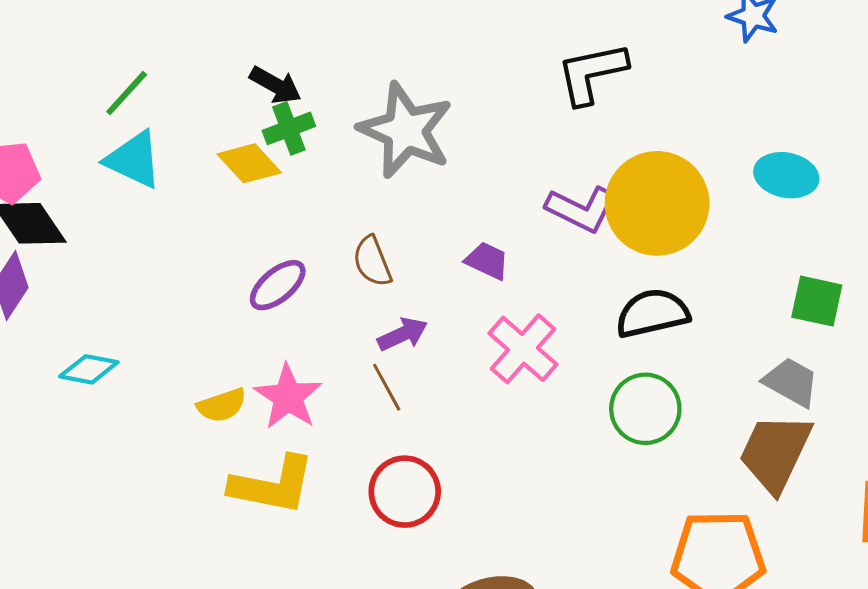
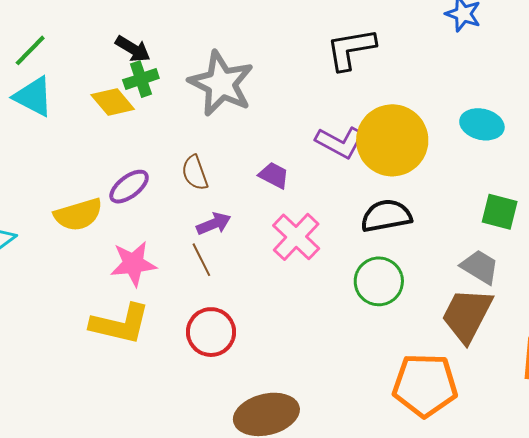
pink star: (288, 397) -> (133, 264), turned 30
yellow semicircle: (222, 405) -> (78, 215), moved, size x1.4

